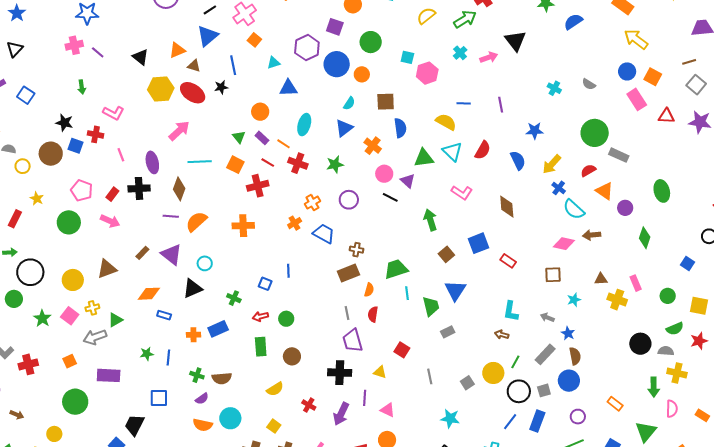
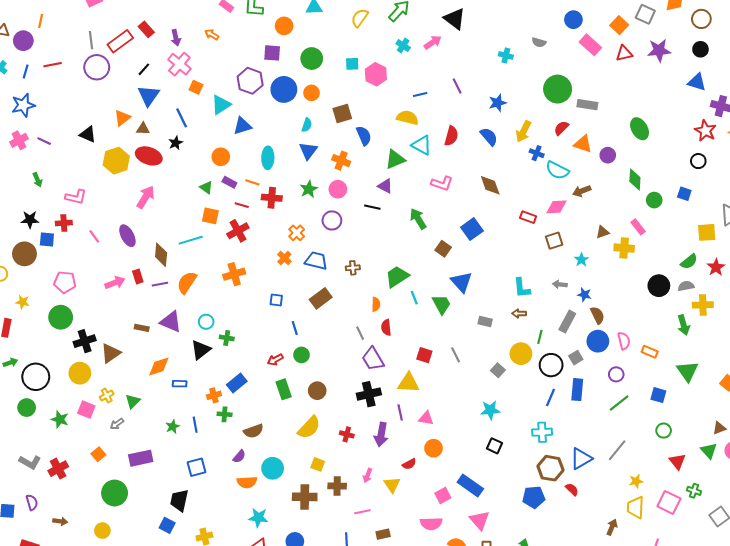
cyan triangle: (273, 63) -> (221, 105), size x1.5
orange square: (653, 77) -> (619, 25), moved, turned 30
cyan line: (200, 162) -> (191, 240), moved
pink circle: (384, 174) -> (338, 189), moved
black cross: (139, 188) -> (85, 341), moved
red rectangle: (112, 194) -> (138, 277), moved, turned -40
pink arrow: (110, 221) -> (115, 283), moved, turned -30
brown rectangle: (142, 253) -> (142, 328), turned 72
red rectangle: (508, 261) -> (528, 217), moved
blue line: (288, 271) -> (295, 328), moved
brown rectangle: (348, 273) -> (321, 298), moved
blue square: (265, 284) -> (276, 300), moved
green circle: (668, 296) -> (654, 200), moved
green cross: (234, 298) -> (227, 338), moved
gray rectangle: (448, 332) -> (485, 322), moved, turned 56
gray arrow: (95, 337) -> (117, 424), size x0.6
yellow triangle: (380, 372) -> (408, 383), size x1.6
green cross: (197, 375) -> (225, 414), moved
gray line: (430, 376) -> (456, 355), moved
yellow semicircle: (275, 389) -> (309, 427), size x1.4
pink semicircle: (672, 409) -> (624, 341), moved

